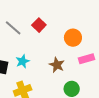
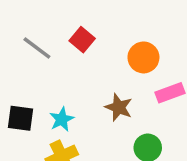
cyan star: (23, 61) -> (62, 119), moved

